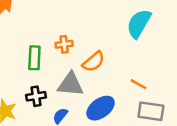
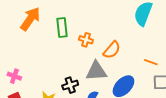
orange cross: (64, 44) -> (86, 40), turned 32
green rectangle: (34, 58) -> (62, 28), moved

